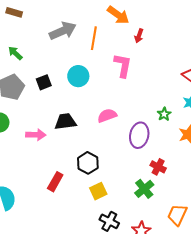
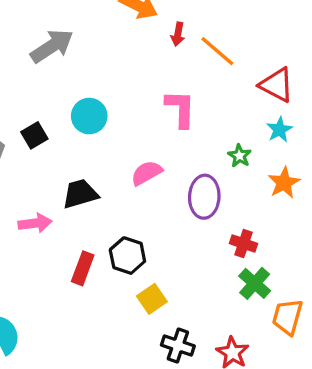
orange line: (94, 38) -> (217, 51), moved, turned -50
pink L-shape: (123, 65) -> (180, 109), moved
red rectangle: (55, 182) -> (83, 268), moved
green cross: (144, 189) -> (255, 283), moved

